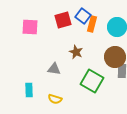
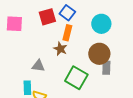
orange rectangle: (92, 24) -> (67, 33), moved
cyan rectangle: (29, 90) -> (27, 88), moved

